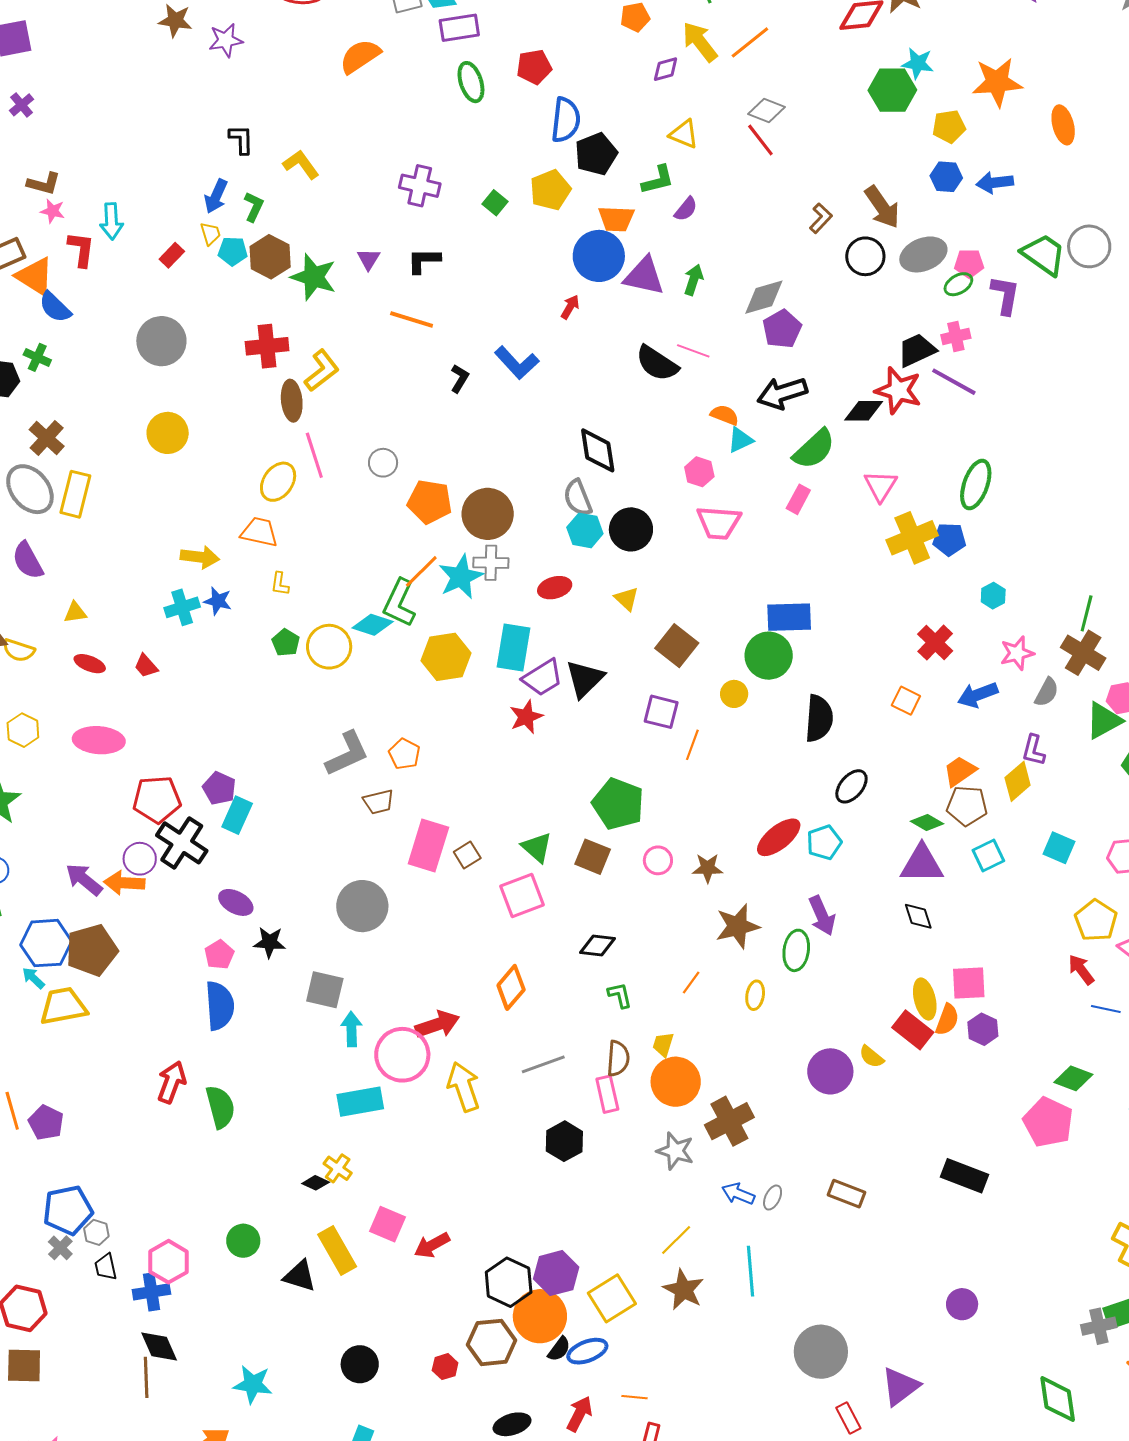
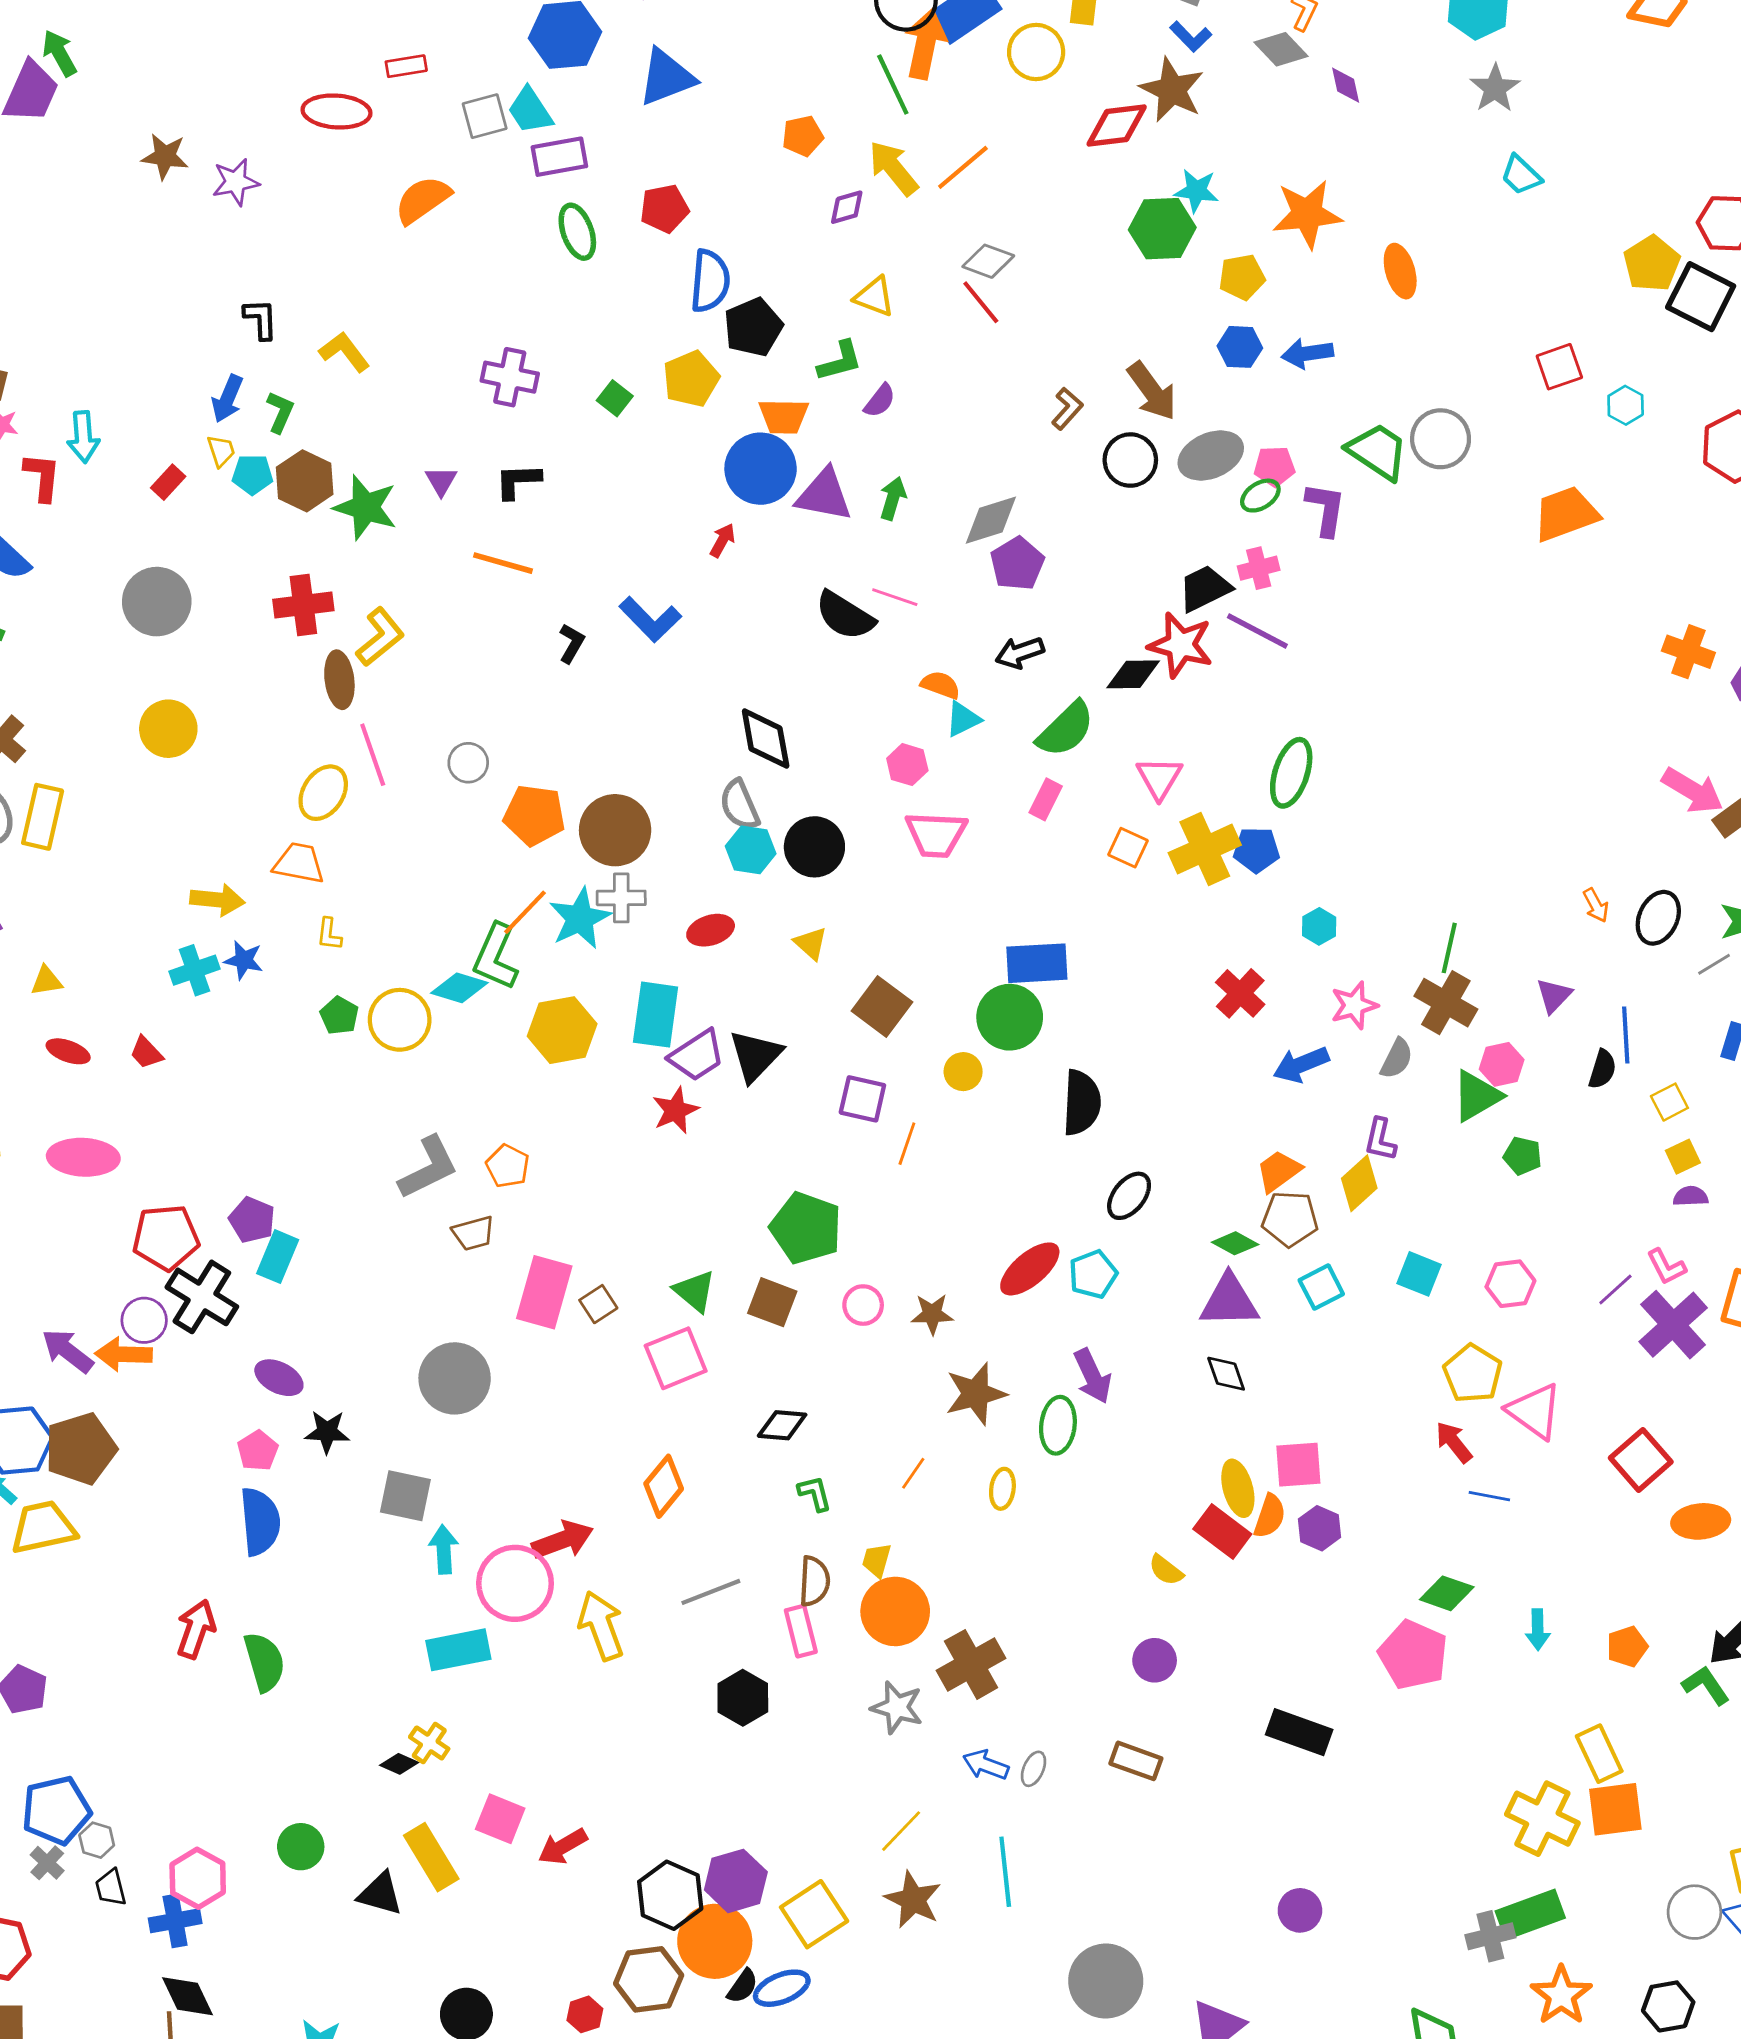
black arrow: (782, 393) -> (1020, 653), size x0.7
orange square: (906, 701) -> (1128, 848), moved
purple circle: (830, 1071) -> (1155, 1660), moved, size x0.7

